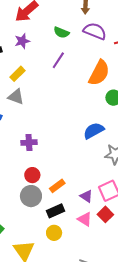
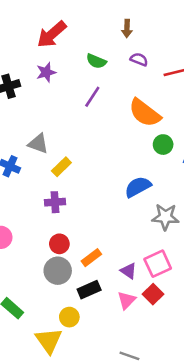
purple semicircle: (95, 31) -> (139, 59), size x0.6
orange semicircle: (99, 73) -> (145, 113), turned 100
yellow rectangle: (18, 74) -> (61, 167), moved
pink triangle: (85, 219) -> (127, 300), turned 42
yellow circle: (54, 233) -> (69, 317), moved

